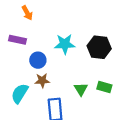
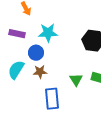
cyan star: (65, 44) -> (48, 33), moved
cyan semicircle: (20, 93) -> (16, 70), moved

